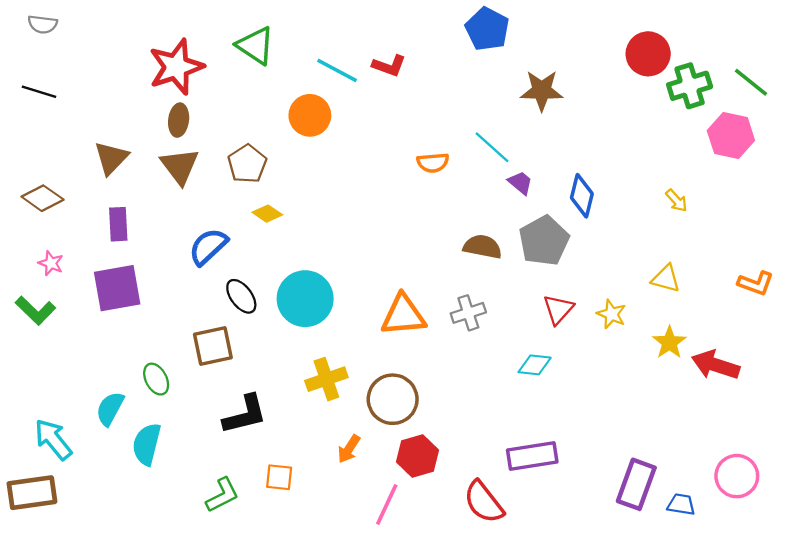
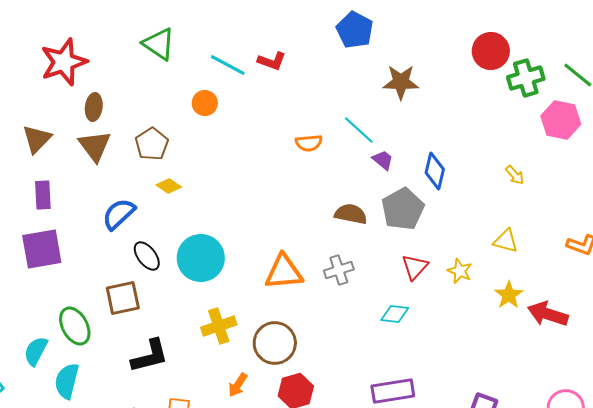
red star: (176, 67) -> (64, 62), moved
orange circle: (310, 115) -> (205, 103), size x0.7
green ellipse: (156, 379) -> (75, 326), size x1.4

